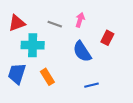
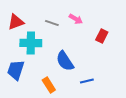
pink arrow: (80, 20) -> (76, 19), turned 104
blue semicircle: (82, 52) -> (65, 61), moved
orange rectangle: (47, 77) -> (49, 85), moved

